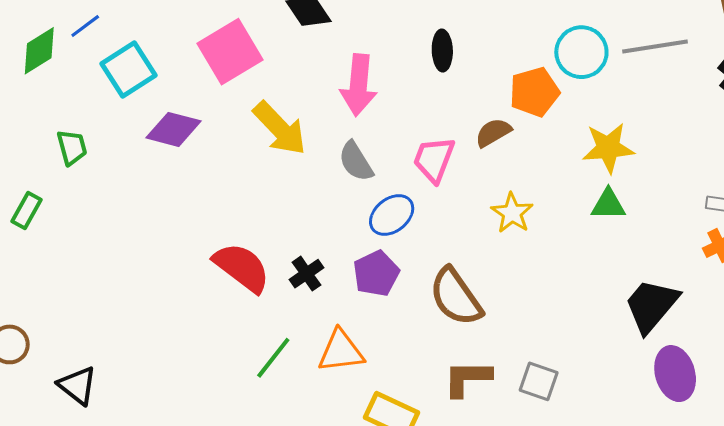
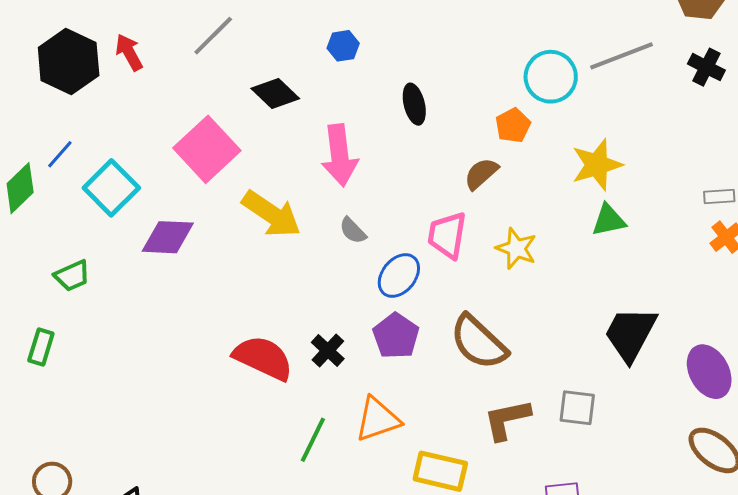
orange pentagon: (534, 92) -> (513, 125), size x0.7
green trapezoid: (72, 147) -> (72, 276), turned 93
pink trapezoid: (434, 159) -> (447, 235), moved
gray semicircle: (356, 161) -> (353, 231), size x0.7
black trapezoid: (651, 306) -> (630, 334), moved

